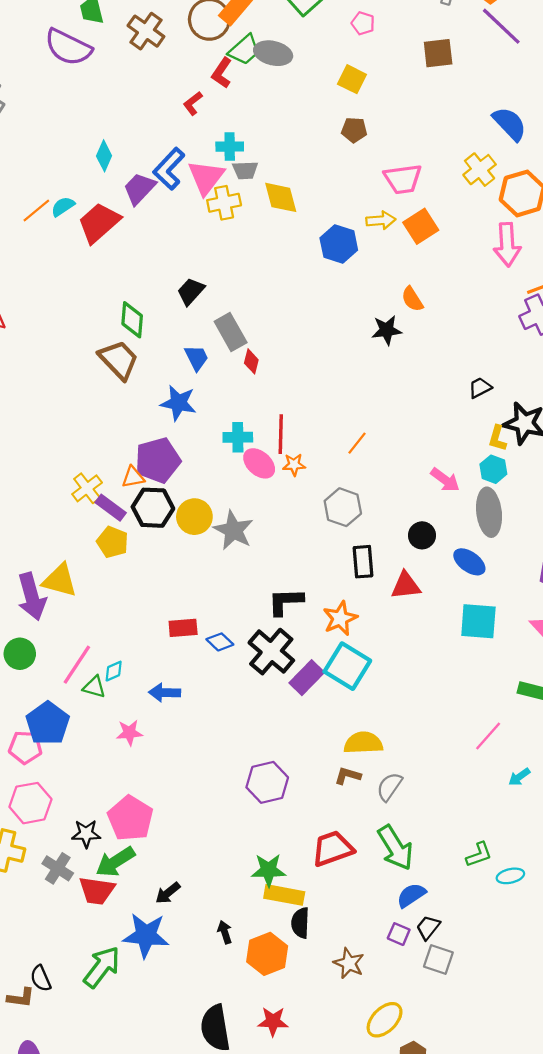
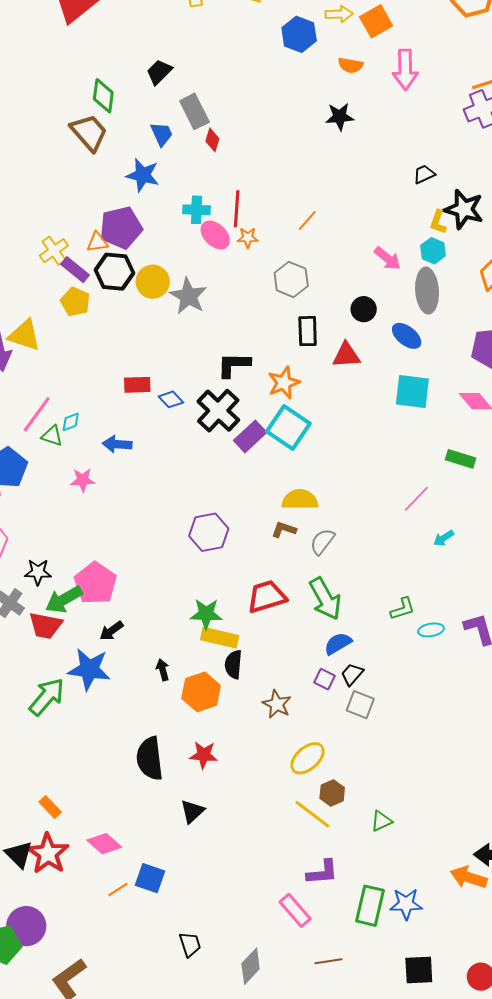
pink arrow: (507, 245) -> (405, 70), moved
orange semicircle: (412, 299) -> (350, 65), moved, turned -50
pink pentagon: (130, 818) -> (95, 583), moved

